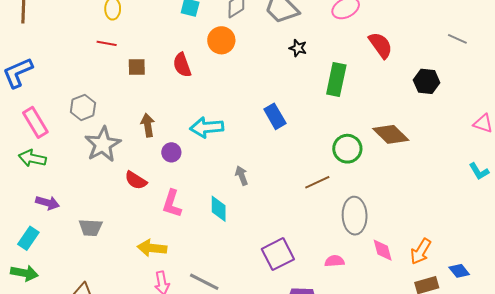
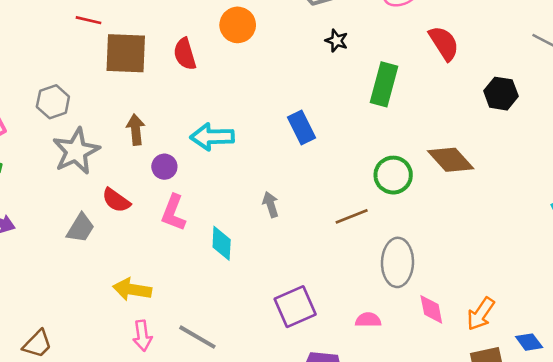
brown square: (137, 67) -> (126, 53), size x1.8
gray arrow: (242, 176) -> (271, 204), moved
pink L-shape: (172, 204) -> (173, 213), moved
gray trapezoid: (91, 228) -> (81, 228), moved, turned -65

